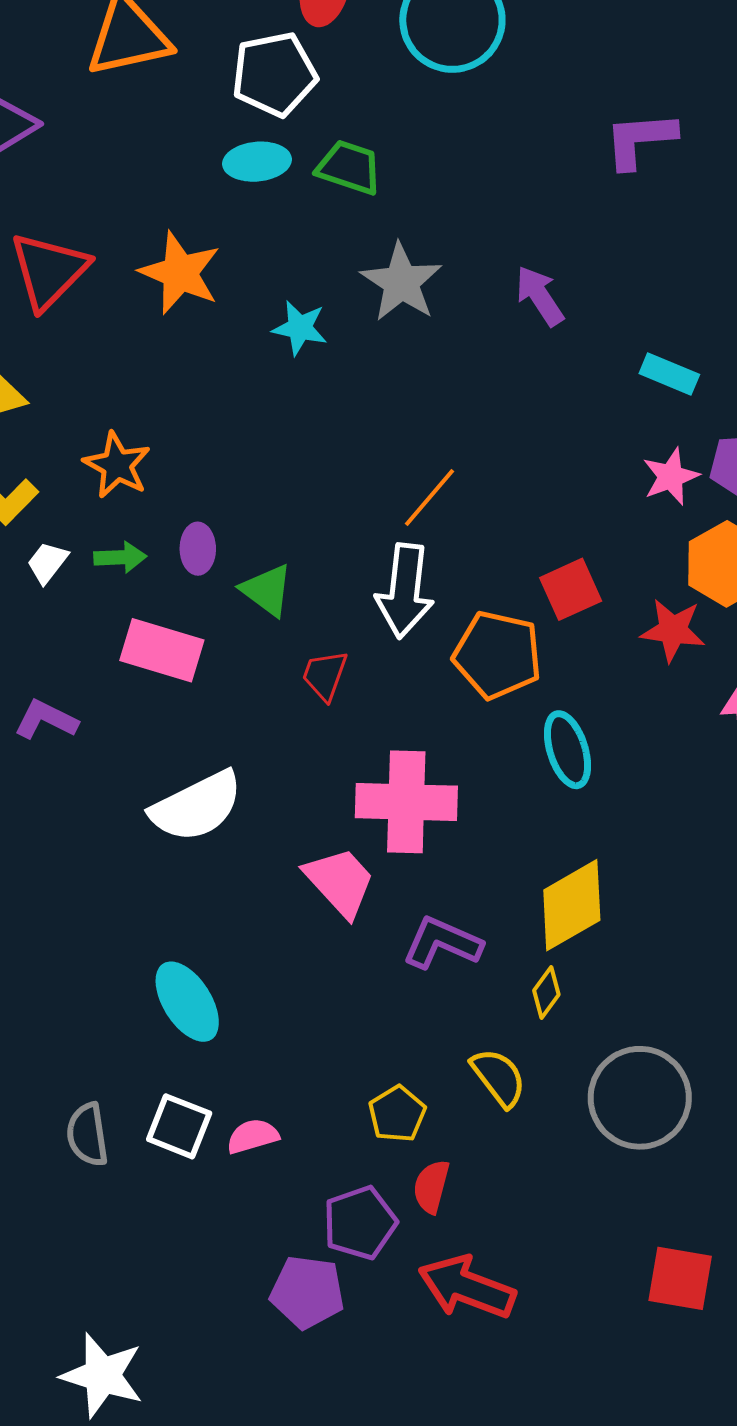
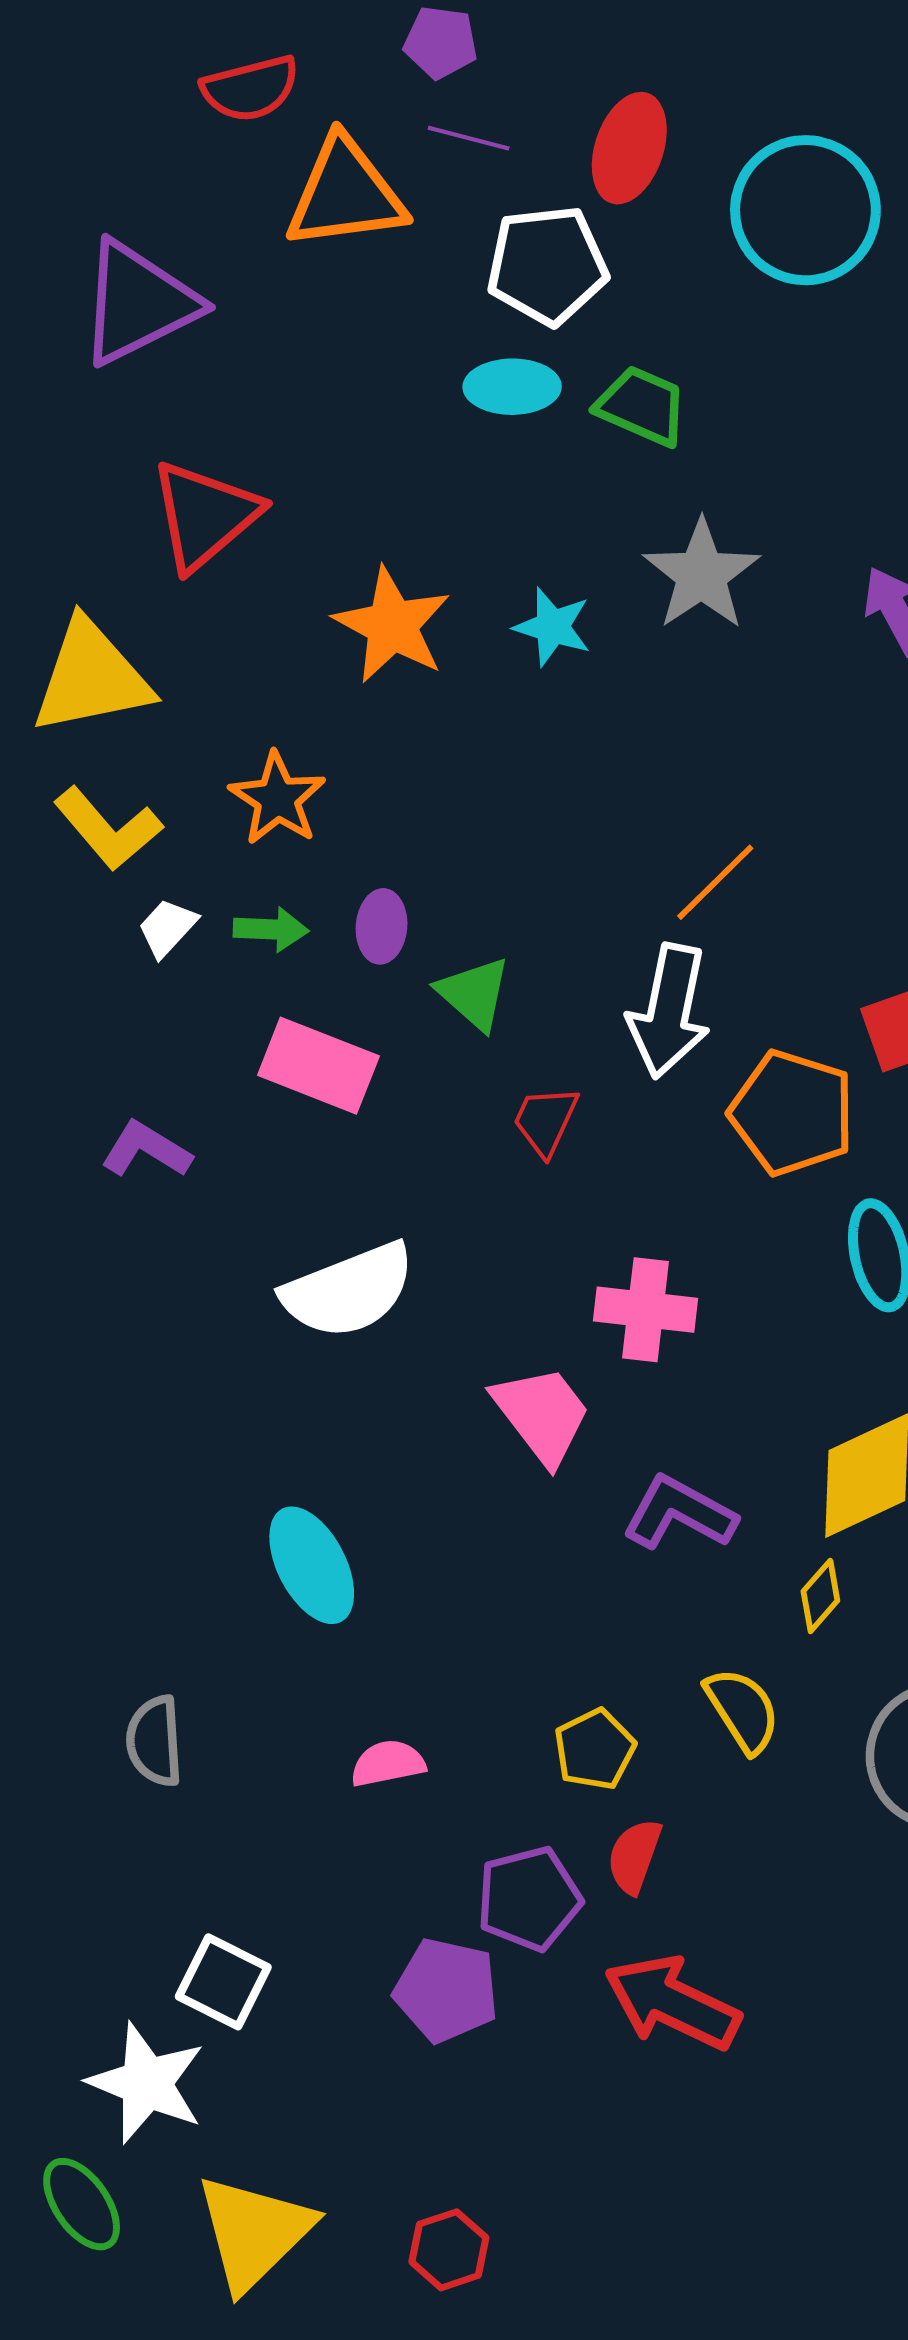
orange star: (180, 273) -> (392, 625), moved
pink cross: (406, 802) -> (646, 1310), size x0.7
white square: (179, 1126) -> (223, 1982), moved

